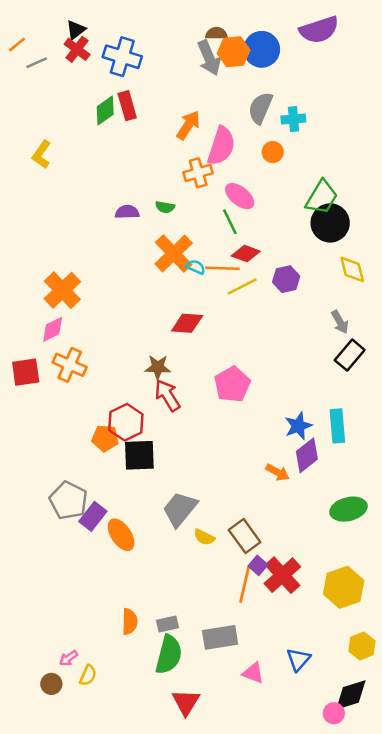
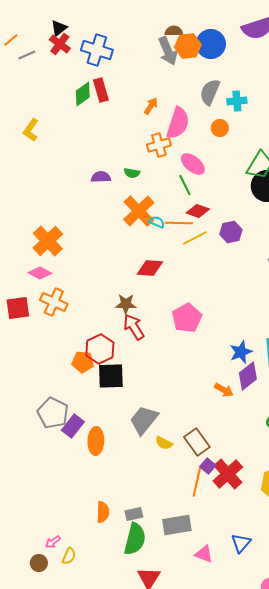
orange arrow: (188, 125) -> (151, 106), size x0.7
pink diamond: (53, 329) -> (40, 273), turned 55
orange ellipse: (121, 535) -> (96, 441), turned 36

